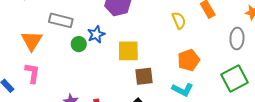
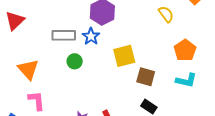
gray rectangle: (61, 20) -> (64, 35), moved
blue star: (96, 34) -> (91, 36), moved
brown square: (144, 76) -> (146, 77), turned 36

